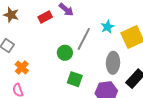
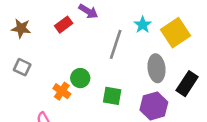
green circle: (65, 53) -> (80, 78), moved
orange cross: (22, 68) -> (62, 91), moved

